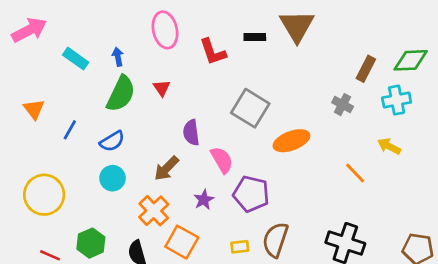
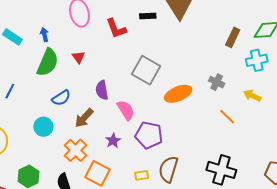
gray cross: (343, 105) -> (217, 82), moved
blue semicircle: (112, 141) -> (61, 98), moved

